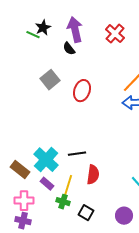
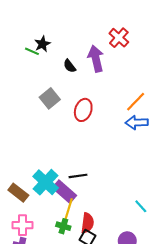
purple arrow: (75, 30) -> (96, 59), moved
red cross: (115, 34) -> (119, 38), moved
red semicircle: (93, 175) -> (87, 223), moved
purple rectangle: (47, 184) -> (64, 192), moved, size x1.6

